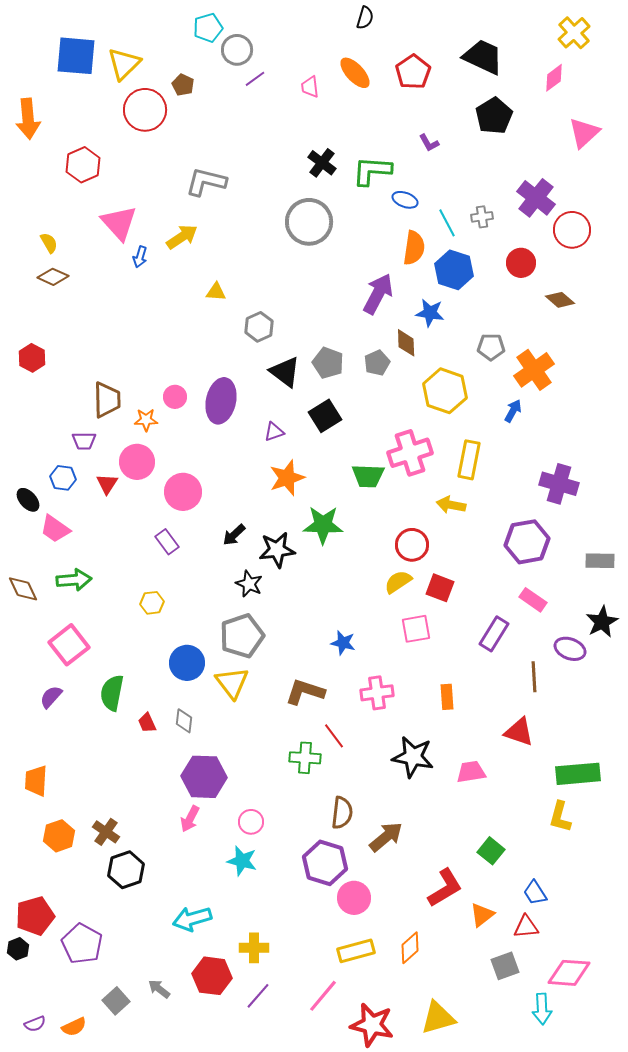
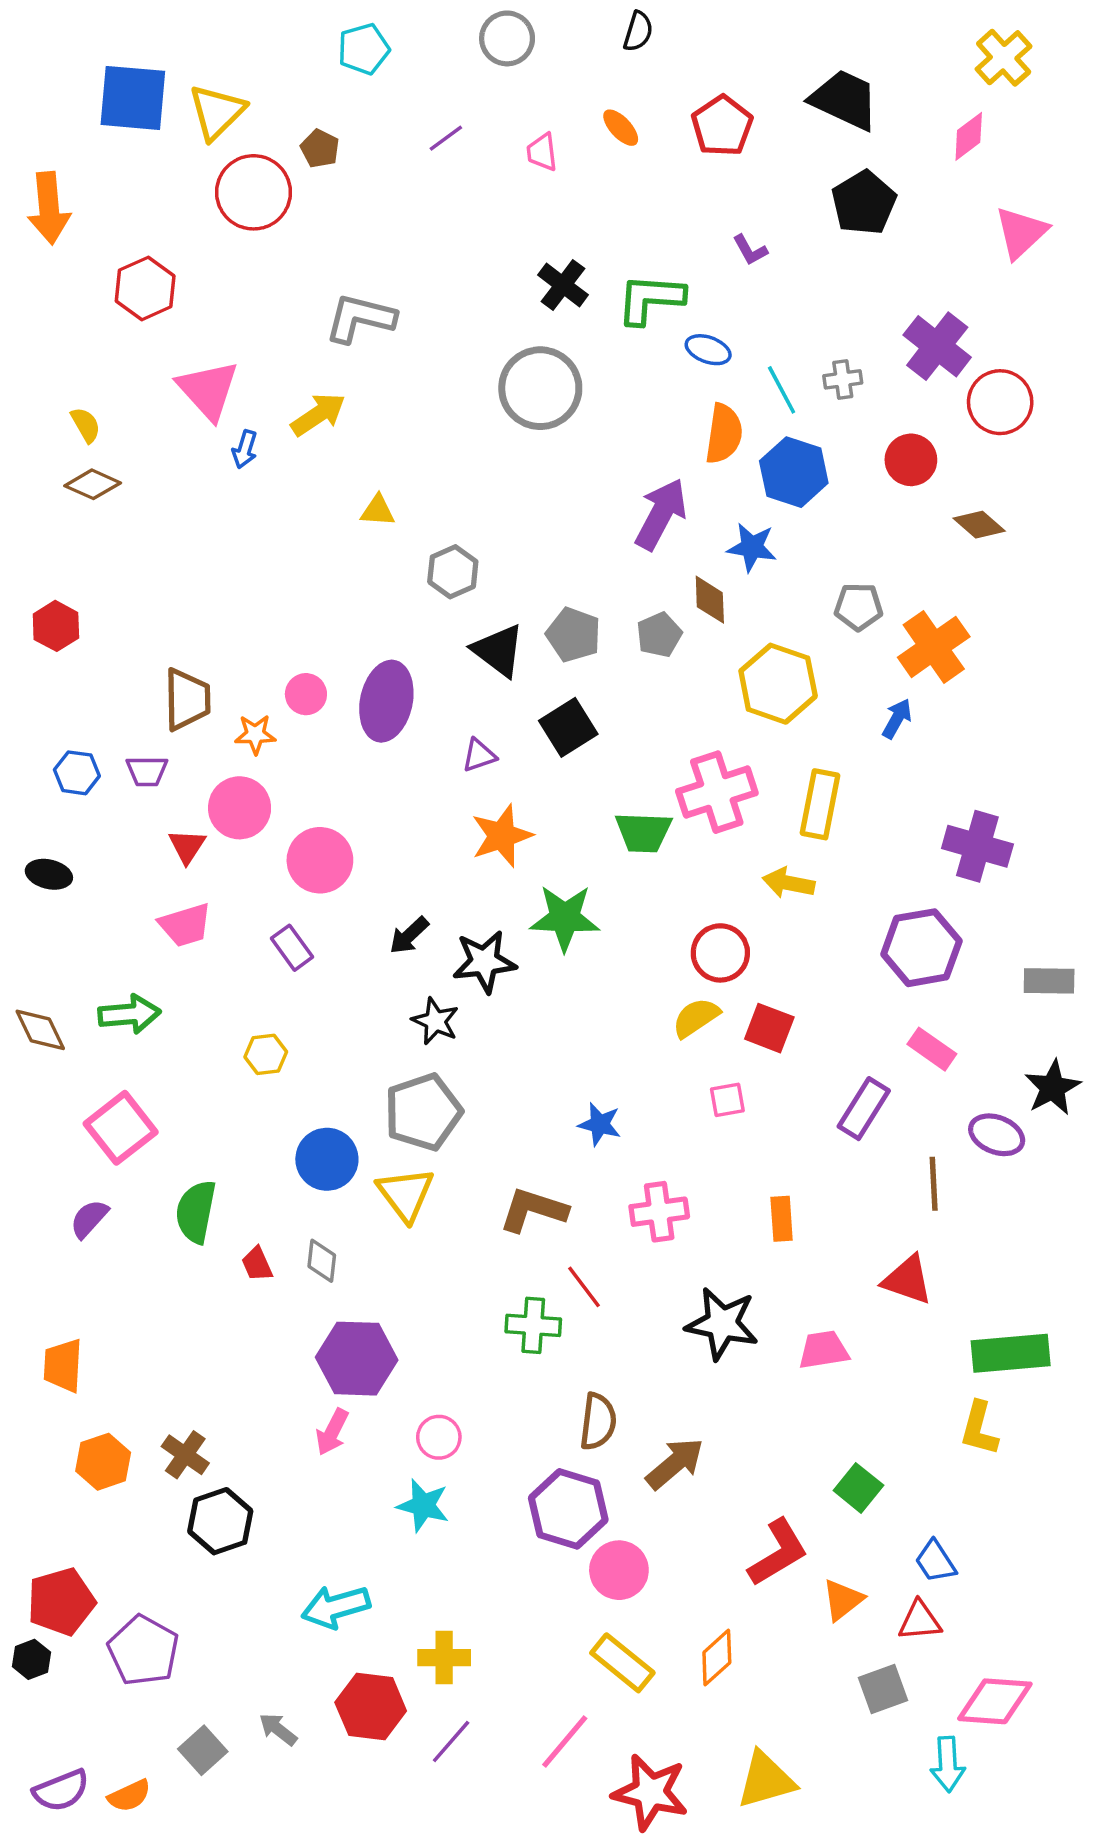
gray circle: (237, 50) -> (507, 38), moved
orange ellipse: (355, 73) -> (621, 128), size x0.7
blue hexagon: (63, 478) -> (77, 773), moved
black ellipse: (28, 500) -> (49, 874), turned -35
pink trapezoid: (55, 529) -> (185, 925), moved, turned -52
pink square: (416, 629) -> (727, 1100), size x0.7
yellow rectangle: (356, 951) -> (622, 1663), turned 54
purple semicircle: (35, 1024) -> (61, 1790), size x1.5

